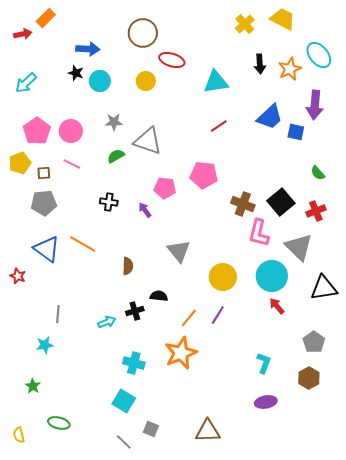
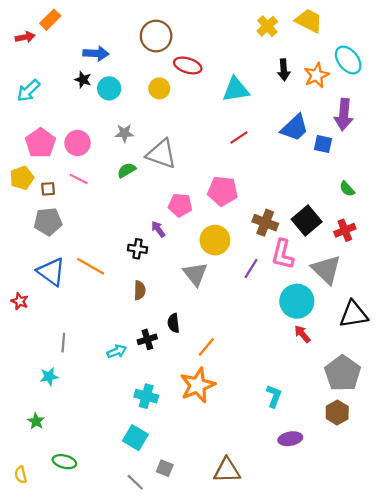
black cross: (109, 202) -> (138, 249), moved
yellow circle: (223, 277) -> (215, 240), moved
black semicircle: (159, 296) -> (174, 323), turned -102
purple line: (218, 315) -> (251, 268), moved
gray pentagon: (314, 342) -> (343, 373), size x1.5
cyan L-shape: (264, 363) -> (274, 396), moved

